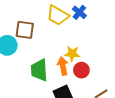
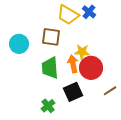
brown square: (25, 30) -> (51, 37), moved
red circle: (81, 70) -> (91, 68), size x1.5

